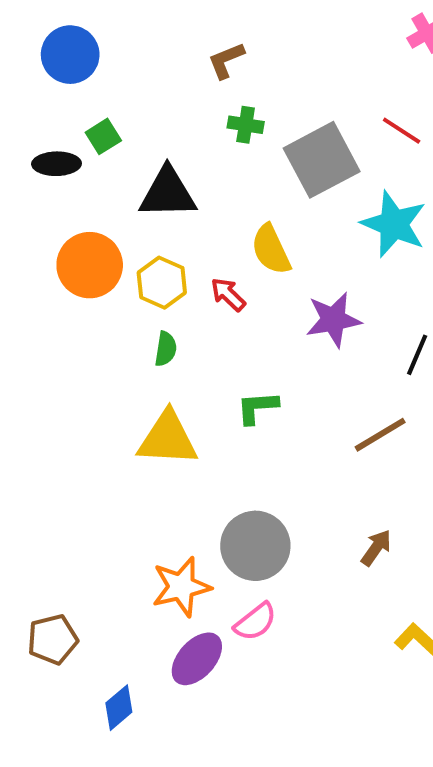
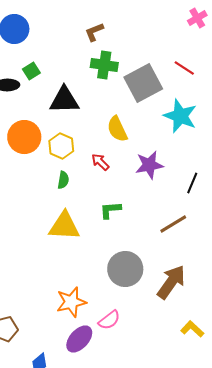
green cross: (246, 125) -> (104, 65), size x1.5
red arrow: (228, 294) -> (100, 162), moved
gray circle: (255, 546) -> (125, 269), moved
brown arrow: (376, 548) -> (171, 282), size x1.8

